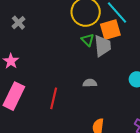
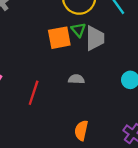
orange square: (110, 30) -> (59, 38), moved

